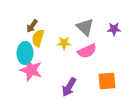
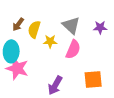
yellow semicircle: (38, 38) -> (34, 29), moved
pink semicircle: (87, 51) -> (73, 49), turned -42

